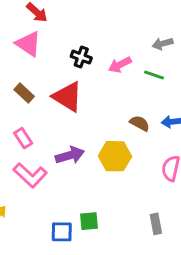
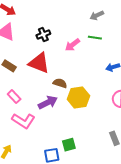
black cross: (81, 57) -> (43, 35), turned -32
pink arrow: (120, 65) -> (72, 45), moved
brown semicircle: (140, 123) -> (60, 83), moved

